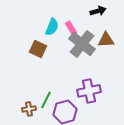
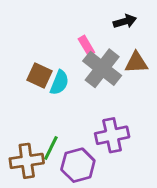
cyan semicircle: (52, 27) -> (59, 83), moved
brown cross: (29, 109) -> (27, 161), size x1.6

